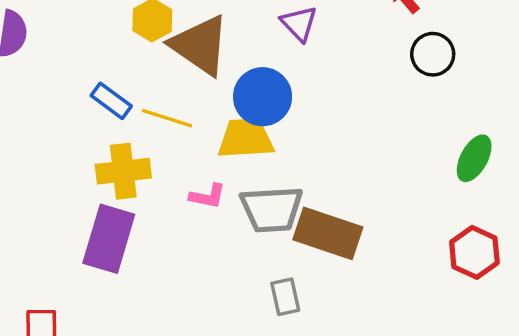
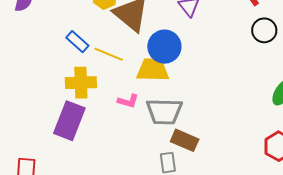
brown rectangle: (328, 233) -> (185, 140), moved, size x0.7

